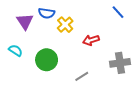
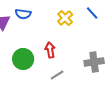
yellow cross: (65, 25) -> (65, 18), moved
red arrow: (91, 40) -> (50, 50), moved, turned 98

